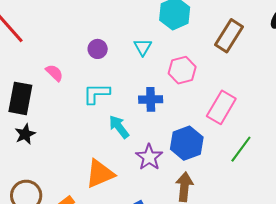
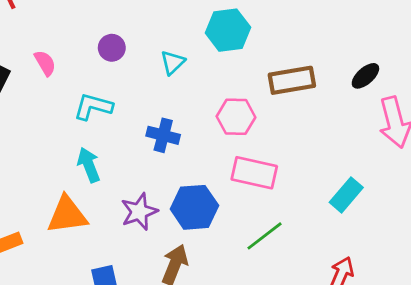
brown rectangle: (229, 36) -> (292, 80), turned 32
pink hexagon: (182, 70) -> (236, 117), moved
pink rectangle: (221, 107) -> (254, 173), turned 56
cyan arrow: (119, 127) -> (89, 165), moved

